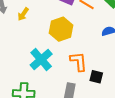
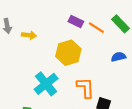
yellow arrow: (23, 14) -> (29, 35), turned -120

